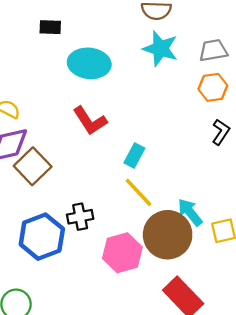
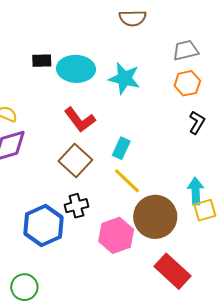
black rectangle: (50, 27) -> (42, 61), moved
cyan star: (160, 49) -> (124, 78), moved
brown square: (33, 166) -> (75, 160), moved
cyan arrow: (190, 212) -> (196, 191), moved, turned 40

